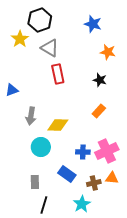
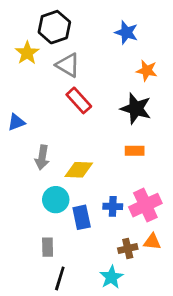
red rectangle: (58, 74) -> (79, 100), turned -30
black star: (100, 80) -> (136, 109), size x1.6
orange rectangle: (99, 111) -> (135, 151), turned 48
blue rectangle: (67, 174) -> (82, 217), moved, turned 42

